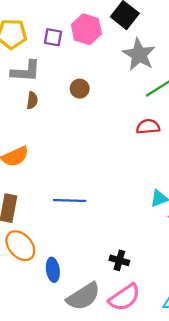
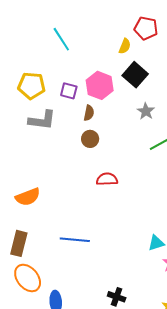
gray star: (139, 54) -> (146, 111), size x0.6
brown semicircle: (32, 100) -> (89, 113), moved
red semicircle: (148, 127) -> (107, 179), moved

